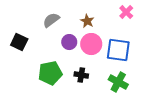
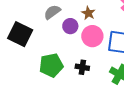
black square: (19, 42) -> (20, 34), size x1.4
purple circle: (69, 42) -> (70, 26), moved

